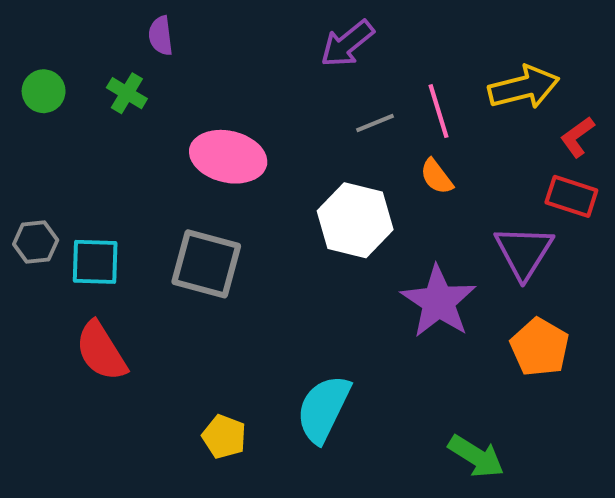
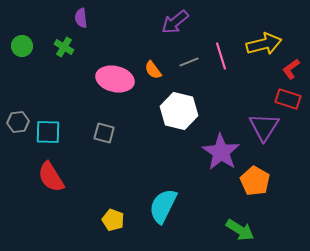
orange semicircle: (436, 177) -> (153, 70), moved
gray square: (206, 264) -> (104, 133), size x0.6
orange pentagon: (540, 347) -> (255, 181), moved

